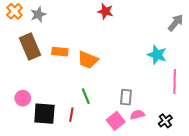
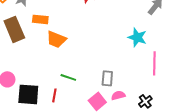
orange rectangle: (60, 52) -> (40, 19), moved
orange trapezoid: (88, 60) -> (56, 39), moved
green line: (86, 96) -> (68, 77), turned -49

